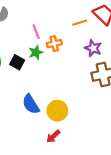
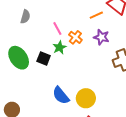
orange cross: (54, 44) -> (75, 37), turned -32
purple star: (93, 48) -> (101, 37), moved

